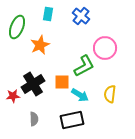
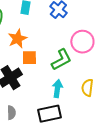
orange square: (62, 82) -> (29, 58), moved
cyan arrow: (80, 95) -> (57, 89), turned -114

